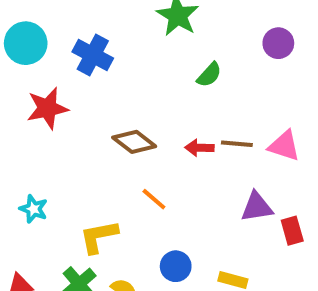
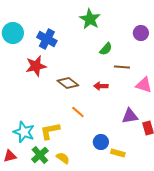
red star: (47, 108) -> (36, 66), moved
brown line: (237, 144) -> (122, 67), moved
cyan star: (34, 209) -> (24, 132), moved, size x1.5
blue circle: (176, 266) -> (101, 142), moved

